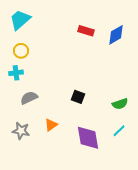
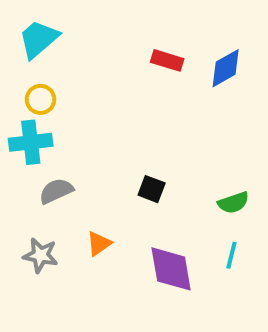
cyan cross: (16, 73) -> (31, 142), size x1.5
cyan line: (119, 131) -> (231, 255), turned -32

